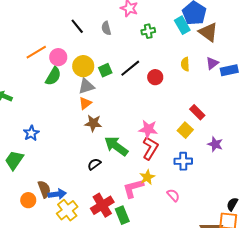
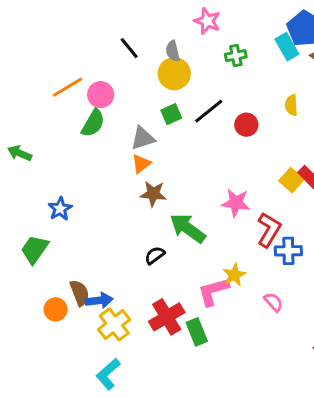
yellow circle: (83, 66) -> (174, 74), moved
yellow square: (185, 130) -> (291, 180), moved
red L-shape: (150, 148) -> (269, 230), moved

